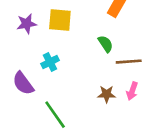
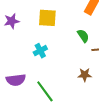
purple star: (27, 24) -> (12, 21), moved
purple semicircle: (23, 83) -> (16, 80), moved, turned -60

